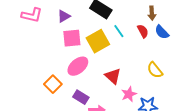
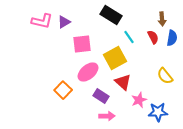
purple triangle: (64, 16) -> (64, 22), moved
blue semicircle: (162, 32) -> (172, 38), turned -126
yellow square: (98, 41) -> (115, 58), moved
purple rectangle: (81, 97) -> (101, 96), moved

